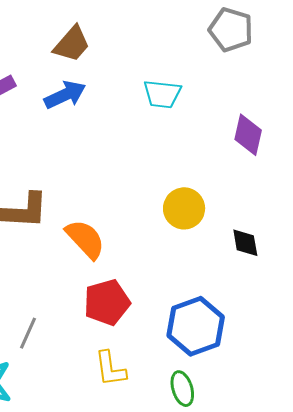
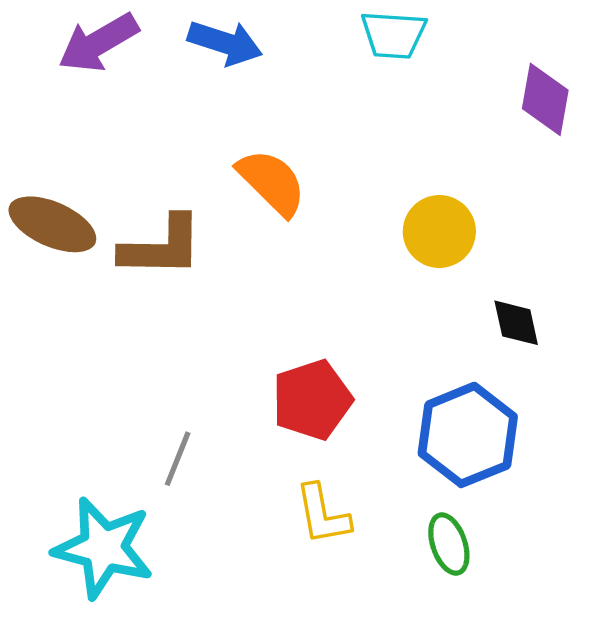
blue arrow: (65, 95) -> (225, 43), turned 45
orange semicircle: (85, 239) -> (272, 182), moved
black diamond: (245, 243) -> (516, 323), moved

